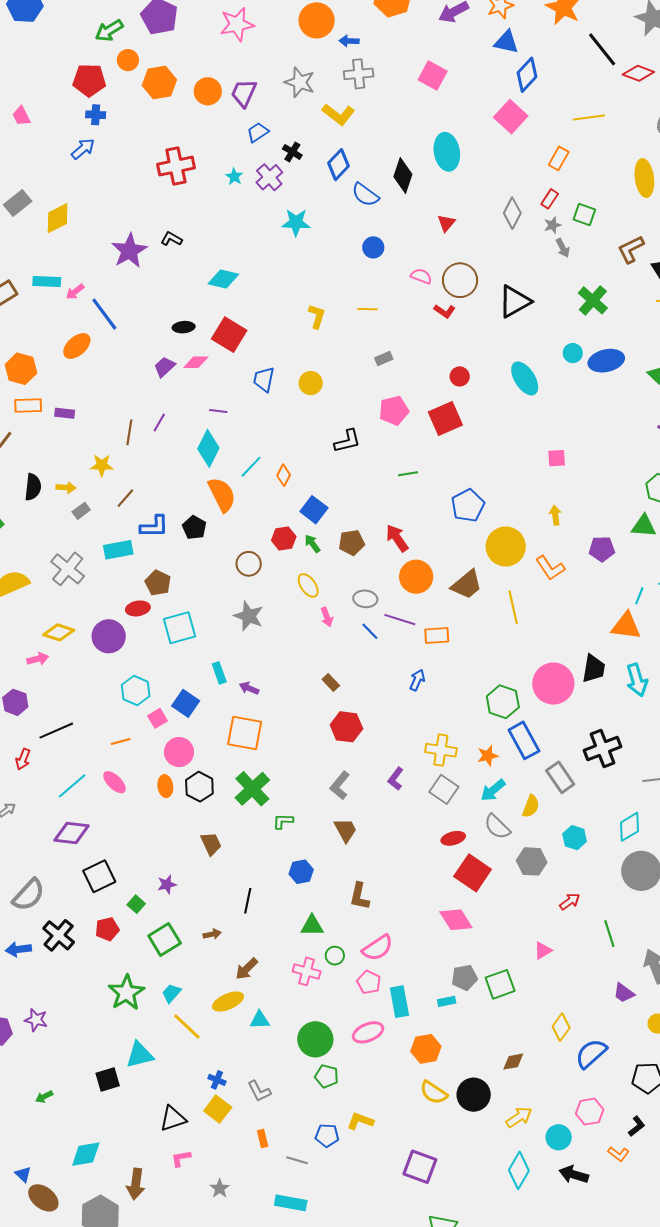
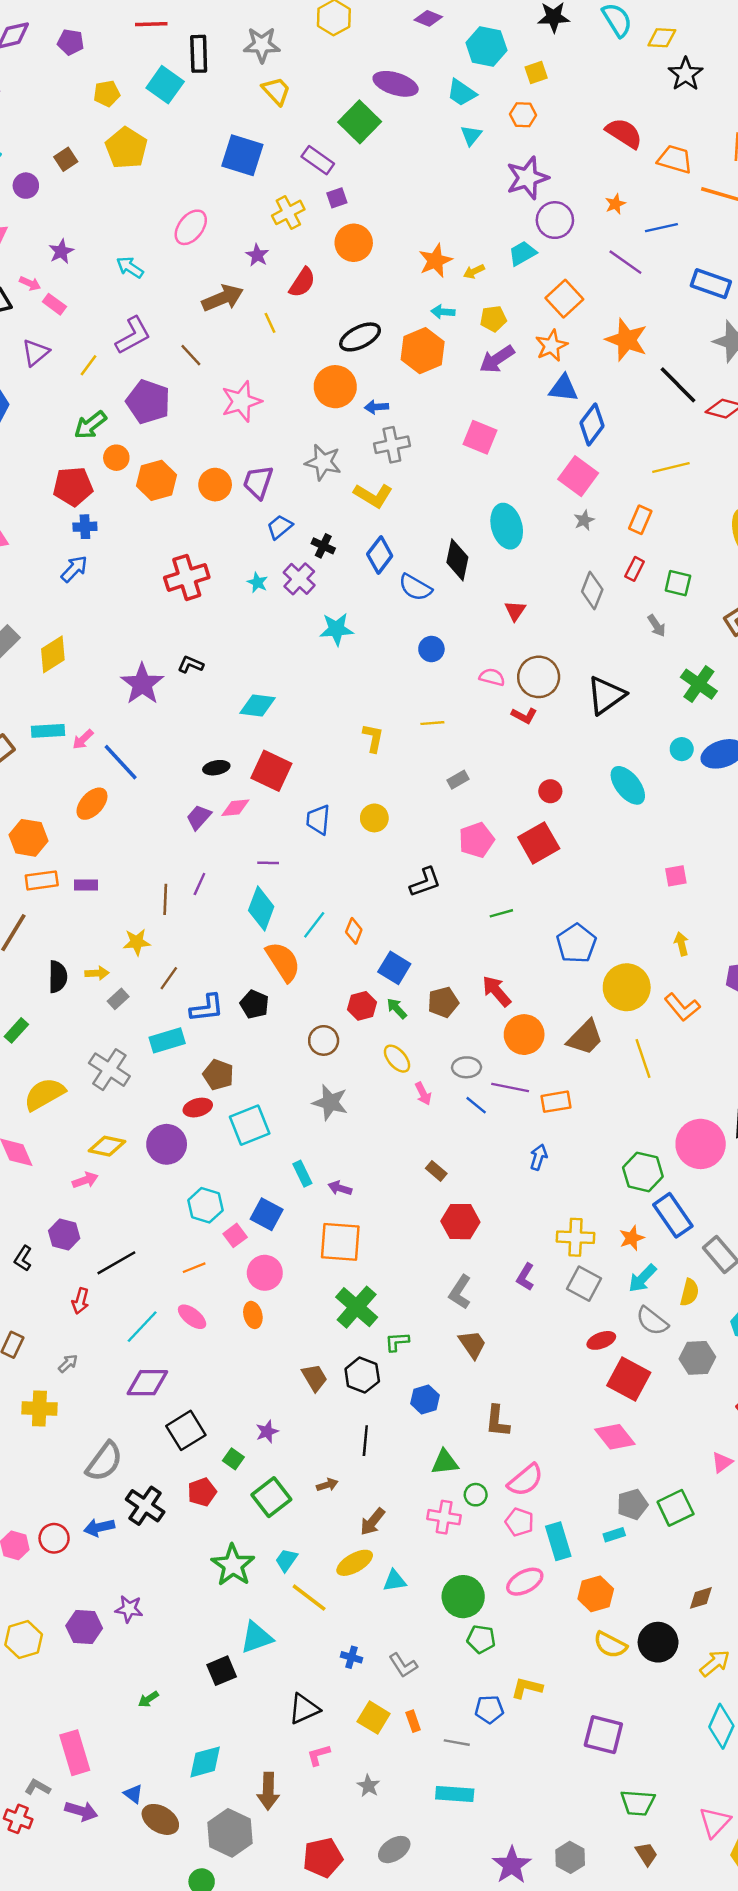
gray star: (553, 225) -> (584, 520), moved
black hexagon: (199, 787) -> (362, 1375), moved
yellow square: (218, 1109) -> (374, 1718), moved

